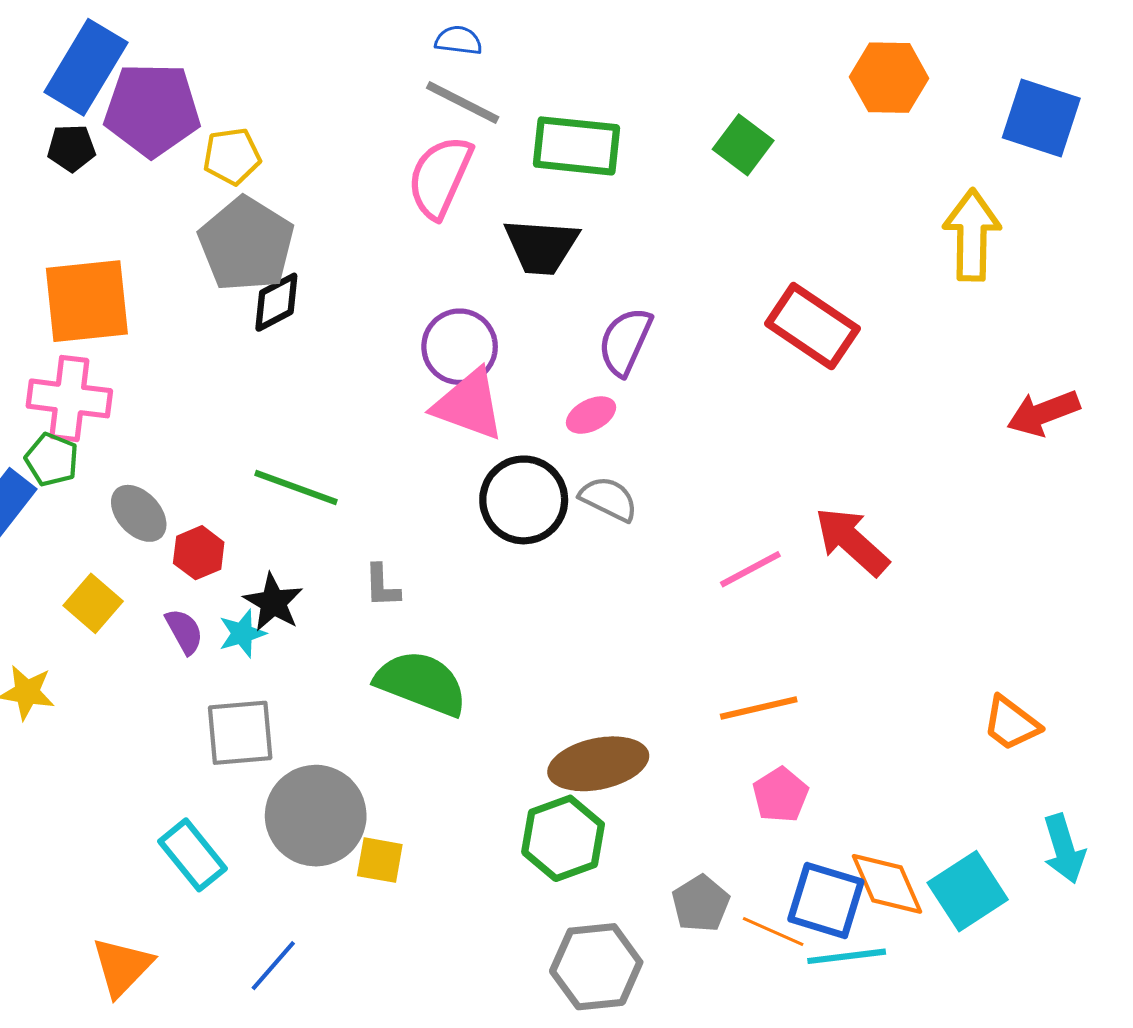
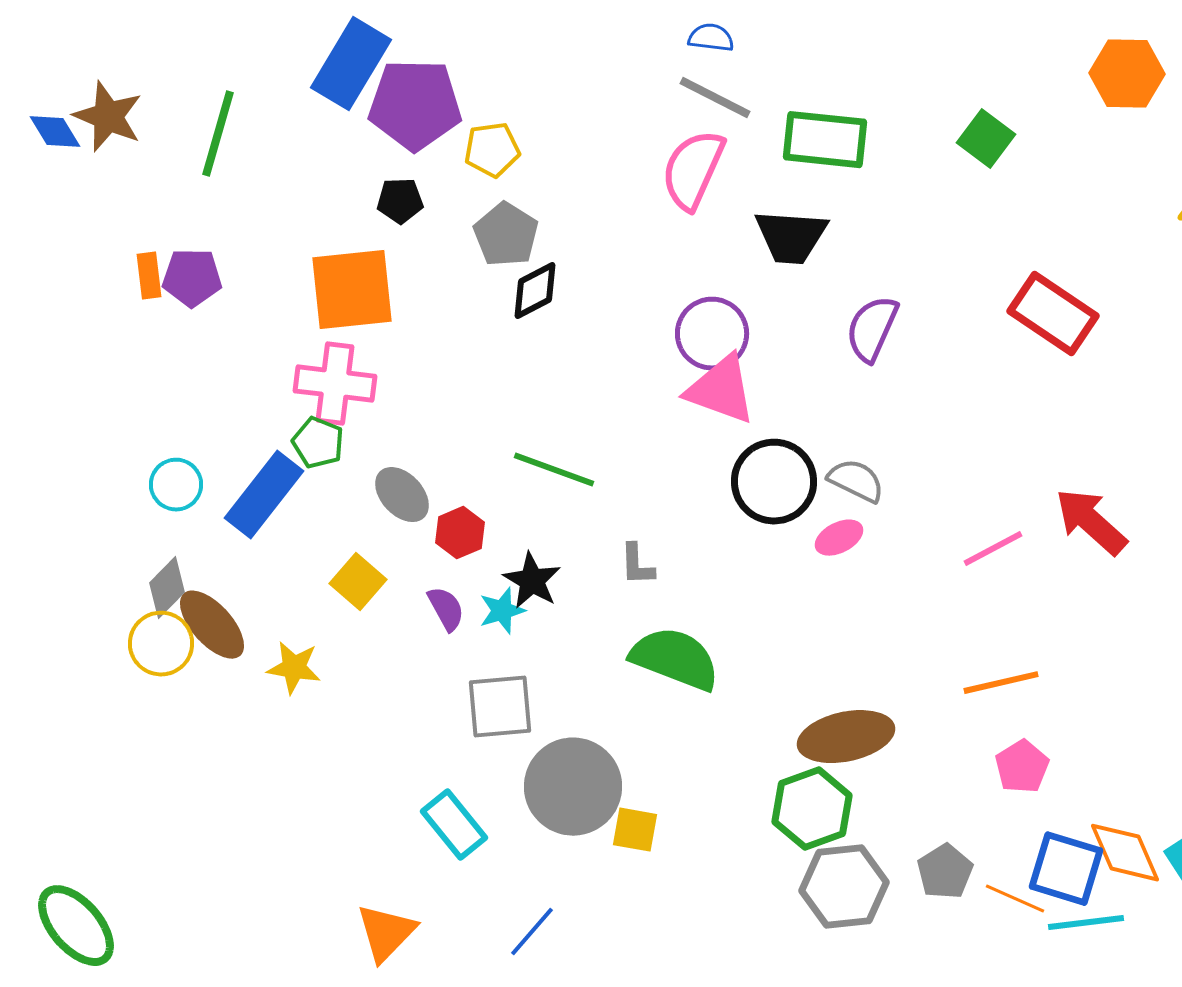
black pentagon: (71, 148) -> (400, 201), moved
gray pentagon: (246, 244) -> (506, 235), size x0.7
pink ellipse: (591, 415) -> (839, 538), moved
gray hexagon: (596, 967) -> (844, 887), moved

